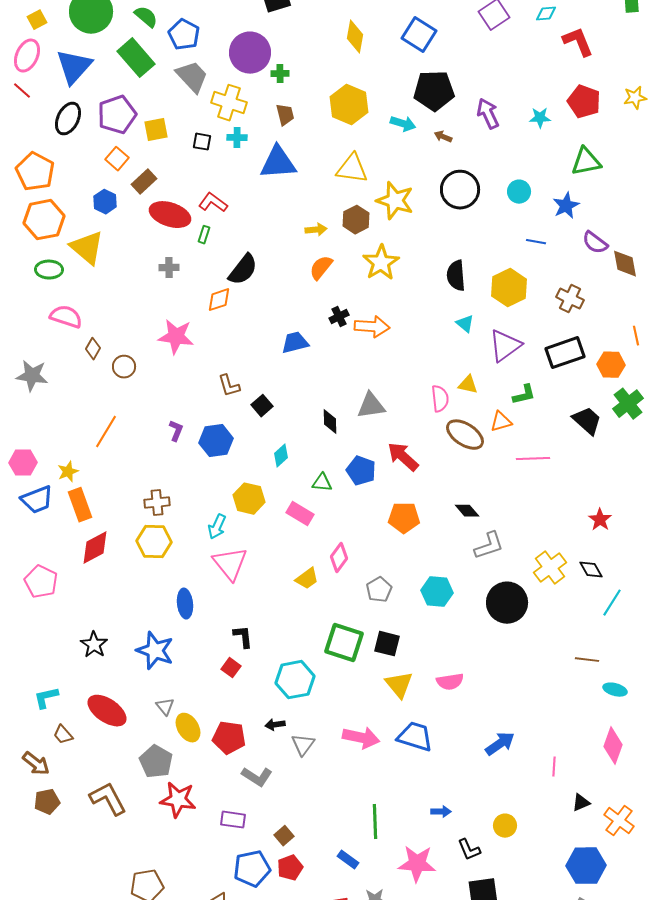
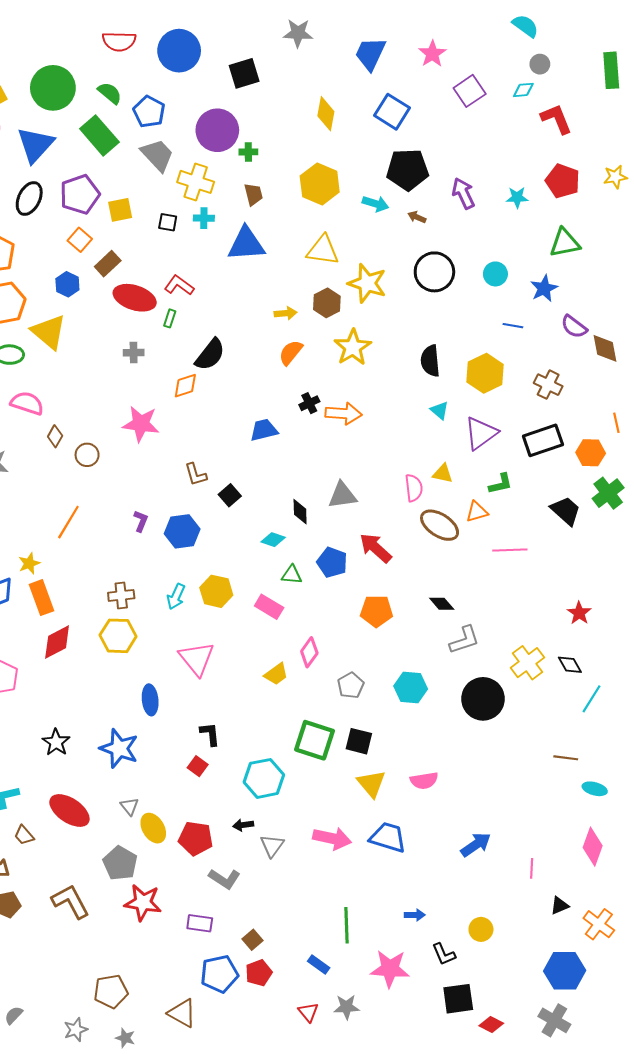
cyan diamond: (281, 456) -> (273, 540), moved, turned 60
cyan arrow: (217, 527) -> (176, 597), moved

